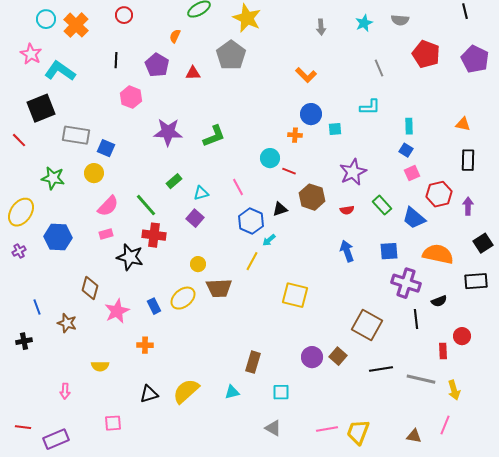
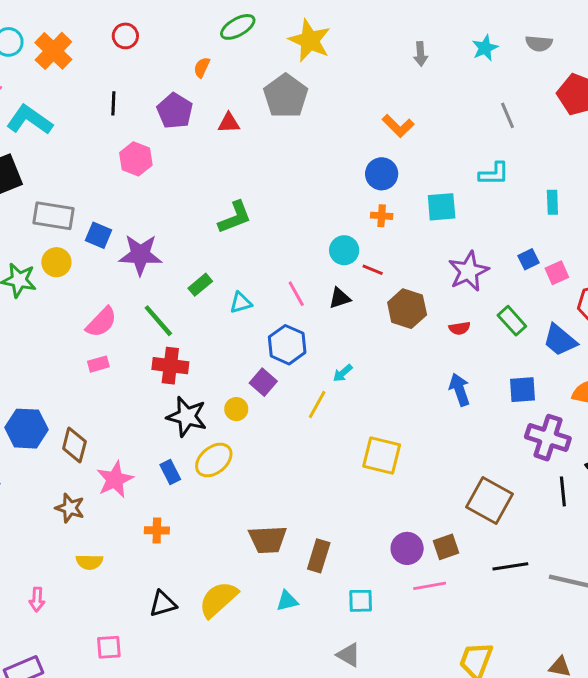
blue circle: (311, 114) -> (382, 174), moved
cyan square: (335, 129) -> (442, 207), size x1.5
purple star: (168, 132) -> (140, 255), moved
green L-shape: (214, 136) -> (235, 217), moved
blue square: (406, 150) -> (528, 259), moved, turned 32
yellow circle: (94, 173) -> (56, 262), moved
black triangle: (280, 209) -> (340, 298), moved
purple square: (195, 218) -> (263, 382), moved
blue hexagon: (251, 221) -> (287, 345), moved
blue hexagon: (58, 237) -> (26, 429), moved
black star: (130, 257) -> (187, 417), moved
brown trapezoid: (219, 288) -> (268, 539), moved
brown star: (67, 323) -> (70, 508), moved
brown square: (338, 356) -> (446, 547), turned 30
pink line: (327, 429) -> (430, 586), moved

